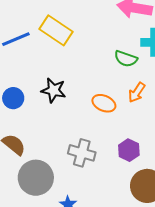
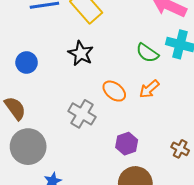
black star: (54, 90) -> (81, 53), moved
gray cross: (82, 153) -> (82, 114), moved

